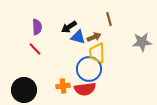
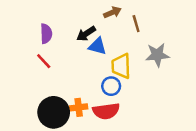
brown arrow: (94, 37) -> (112, 12), moved
gray star: (142, 42) -> (157, 55), moved
blue circle: (89, 69) -> (111, 86), size x0.6
black circle: (24, 90) -> (54, 112), moved

